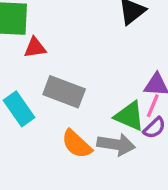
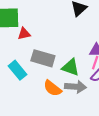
green triangle: (129, 116) -> (71, 67), moved

